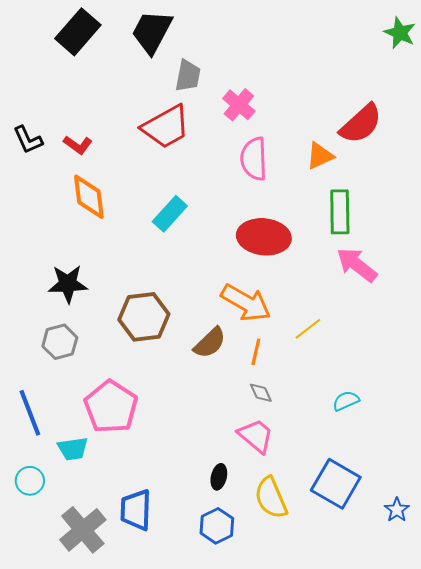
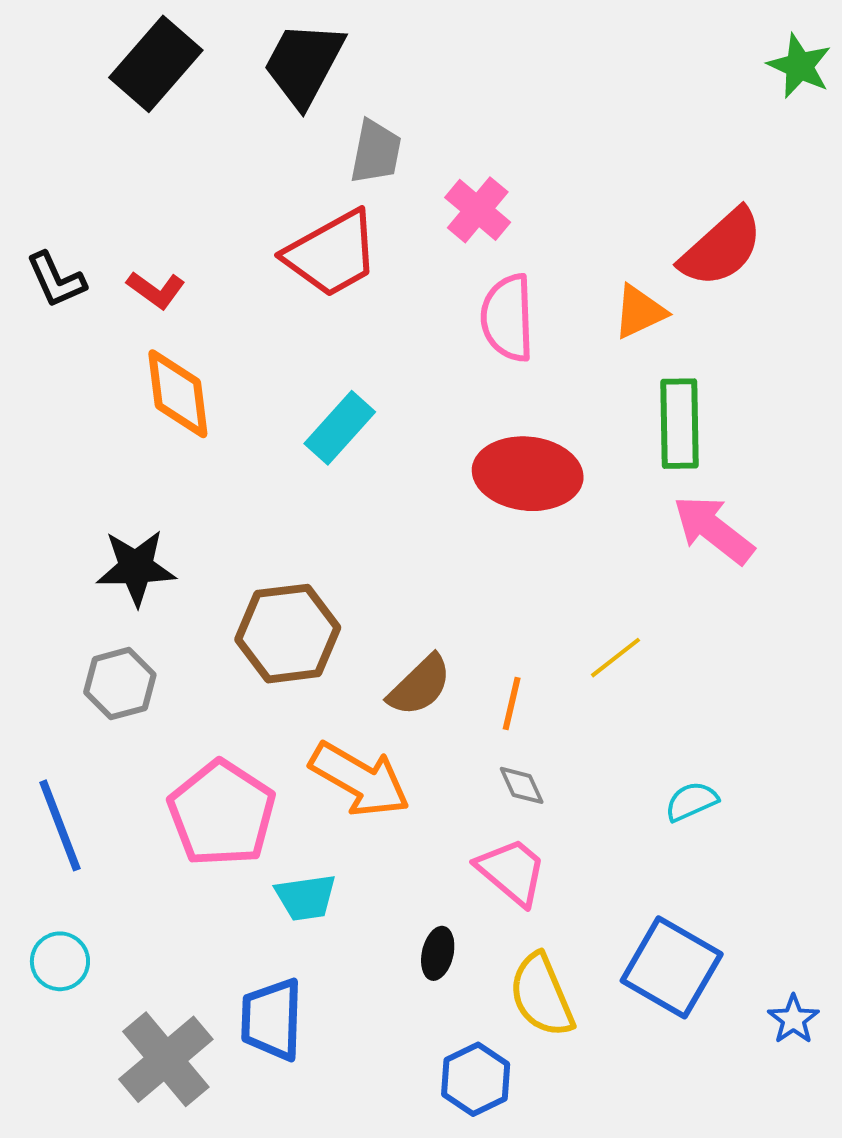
orange arrow: (246, 303) -> (360, 779), moved
cyan trapezoid: (73, 449) -> (306, 897), moved
blue hexagon: (217, 526) -> (476, 1079), moved

